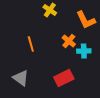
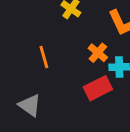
red rectangle: (64, 78) -> (98, 88), moved

